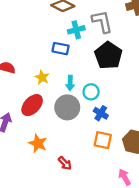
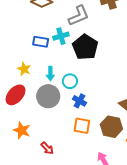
gray L-shape: (102, 22) -> (79, 16), turned 80
cyan cross: (76, 30) -> (61, 36), moved

